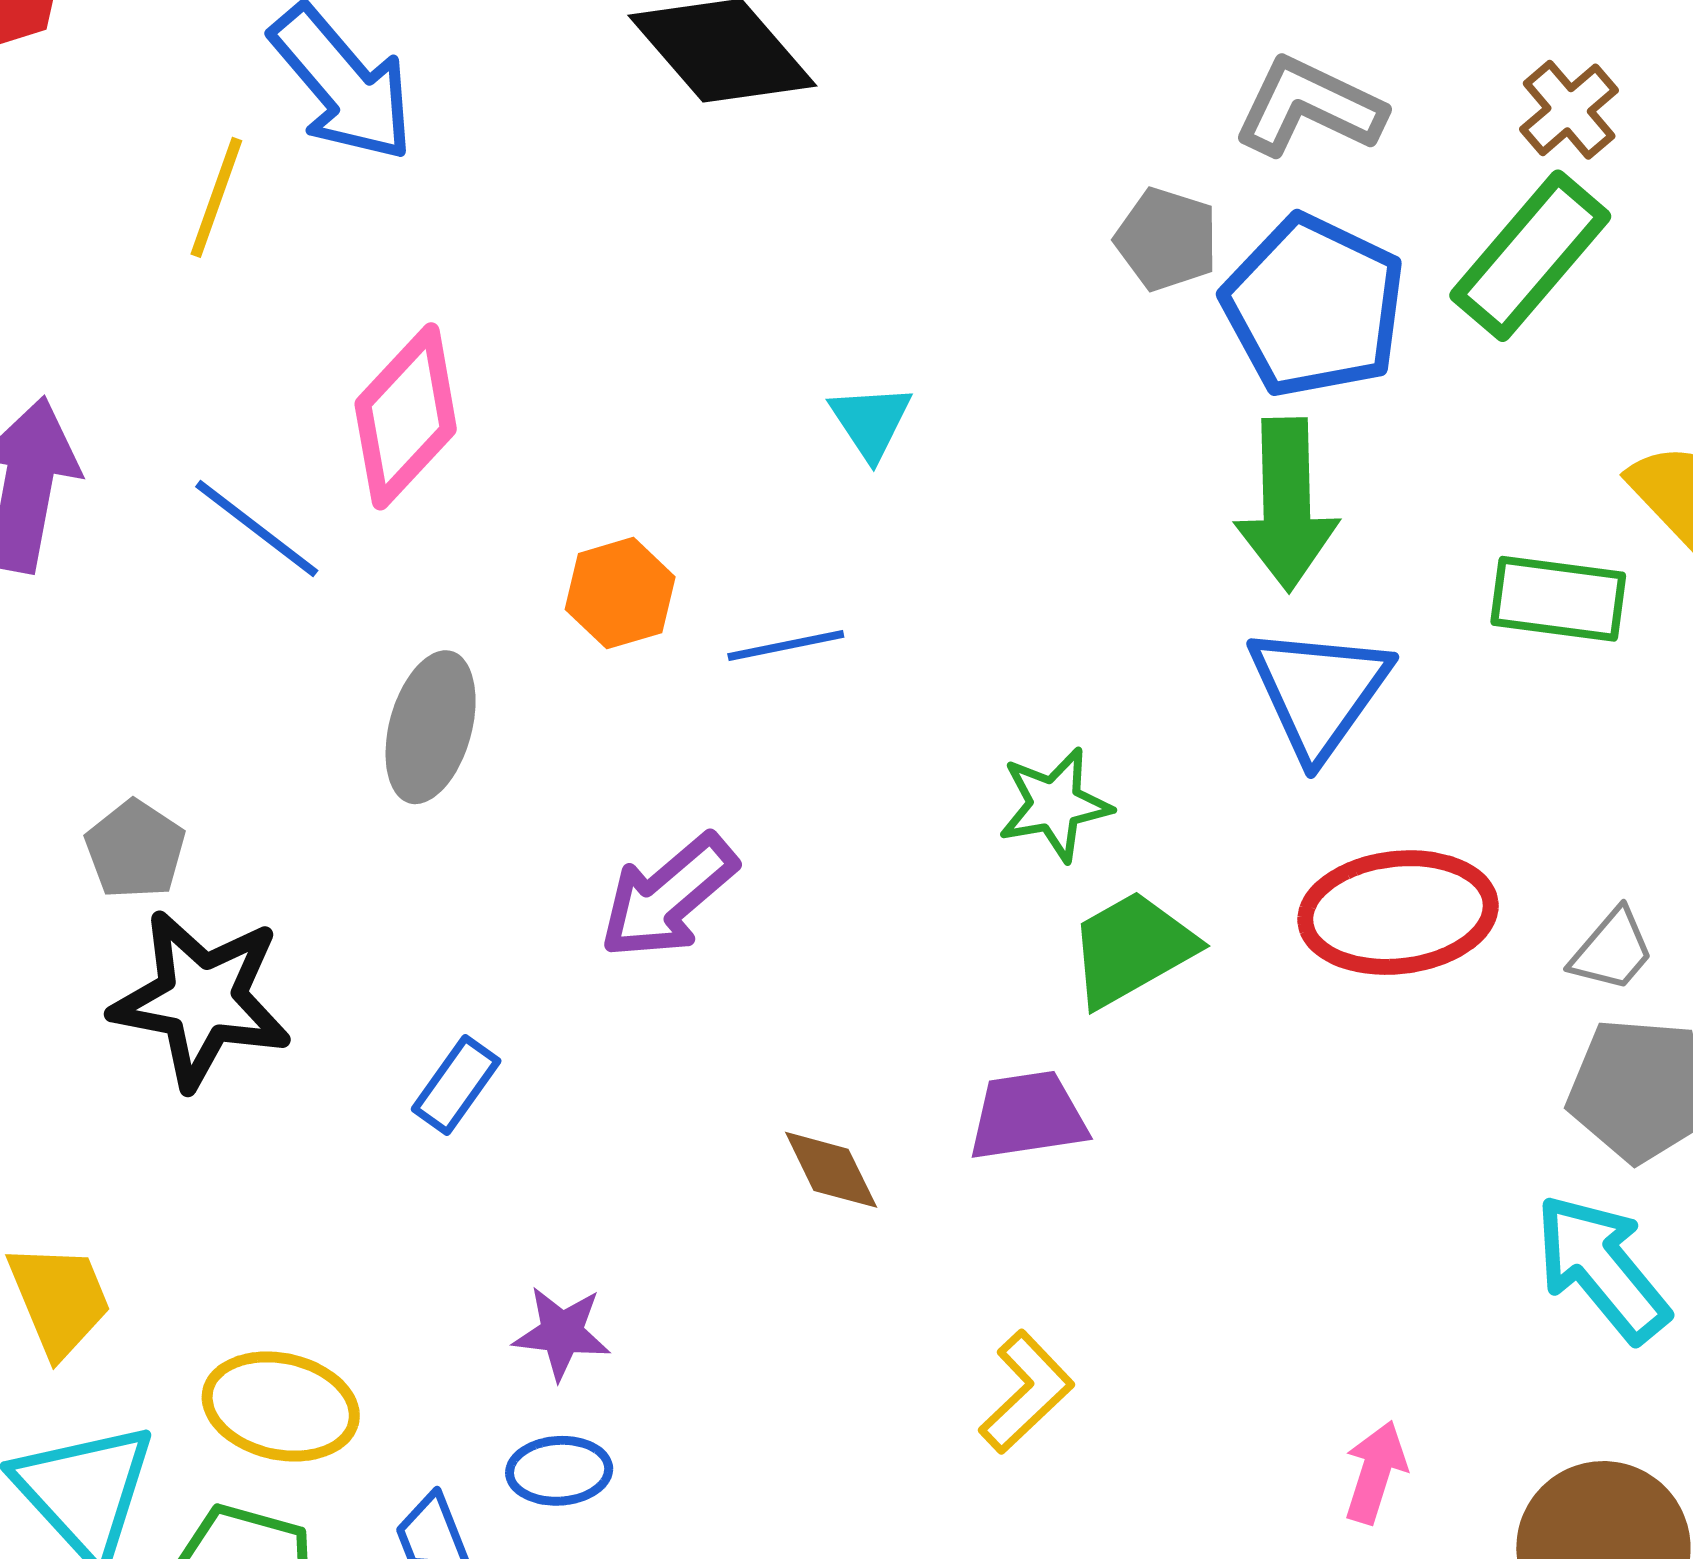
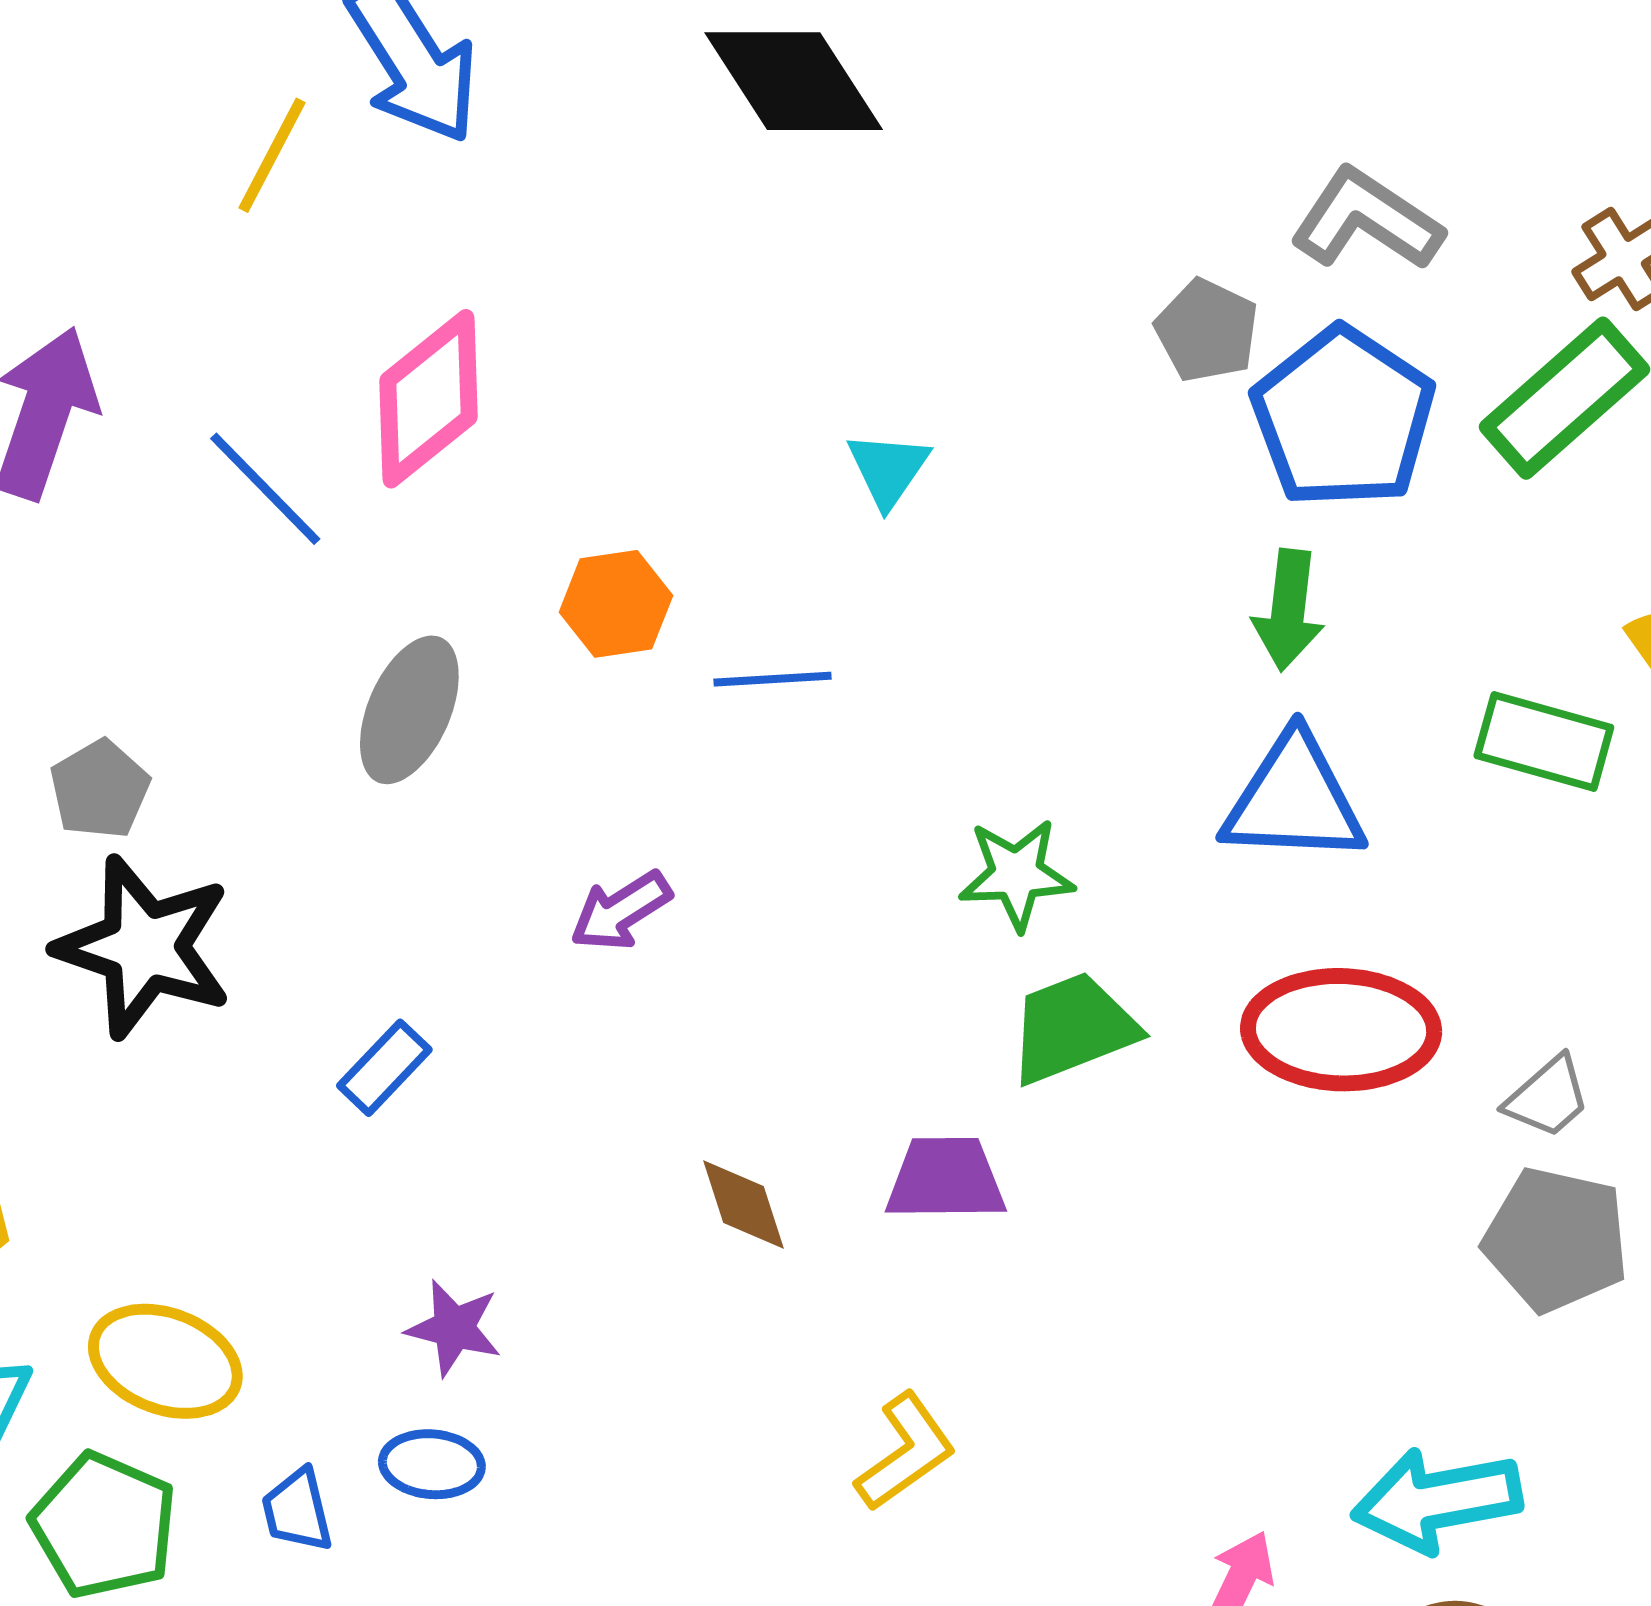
green arrow: (1287, 505) -> (1288, 610), size x0.7
blue triangle: (1319, 691) -> (1294, 800), turned 49
purple arrow: (668, 896) -> (621, 911), size x0.7
cyan arrow: (1602, 1268) -> (1437, 1500), moved, turned -69

